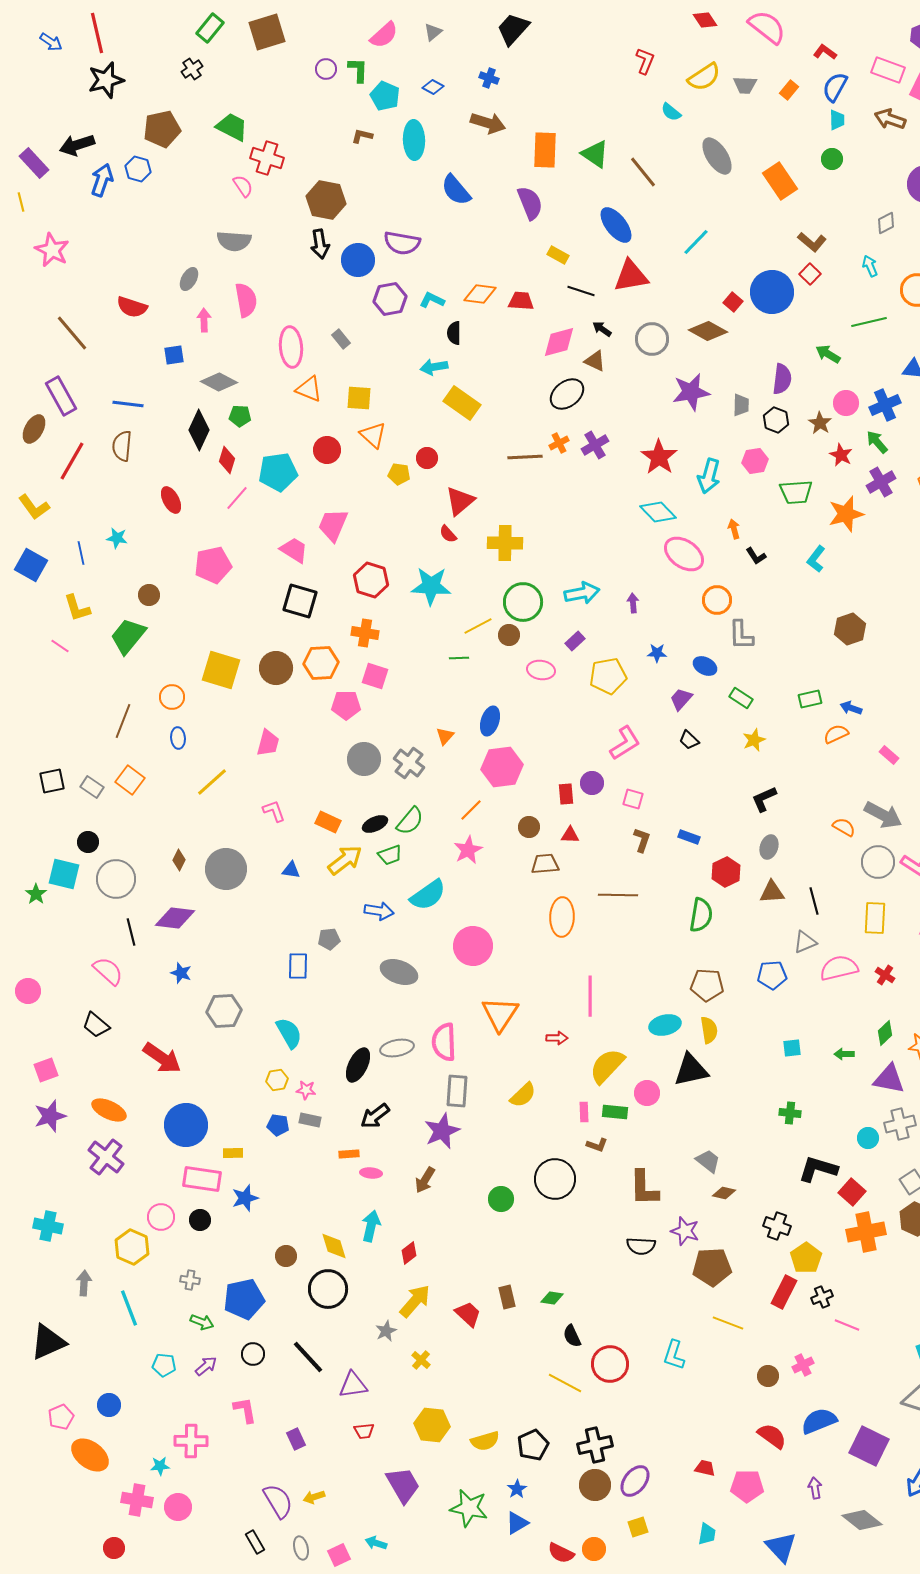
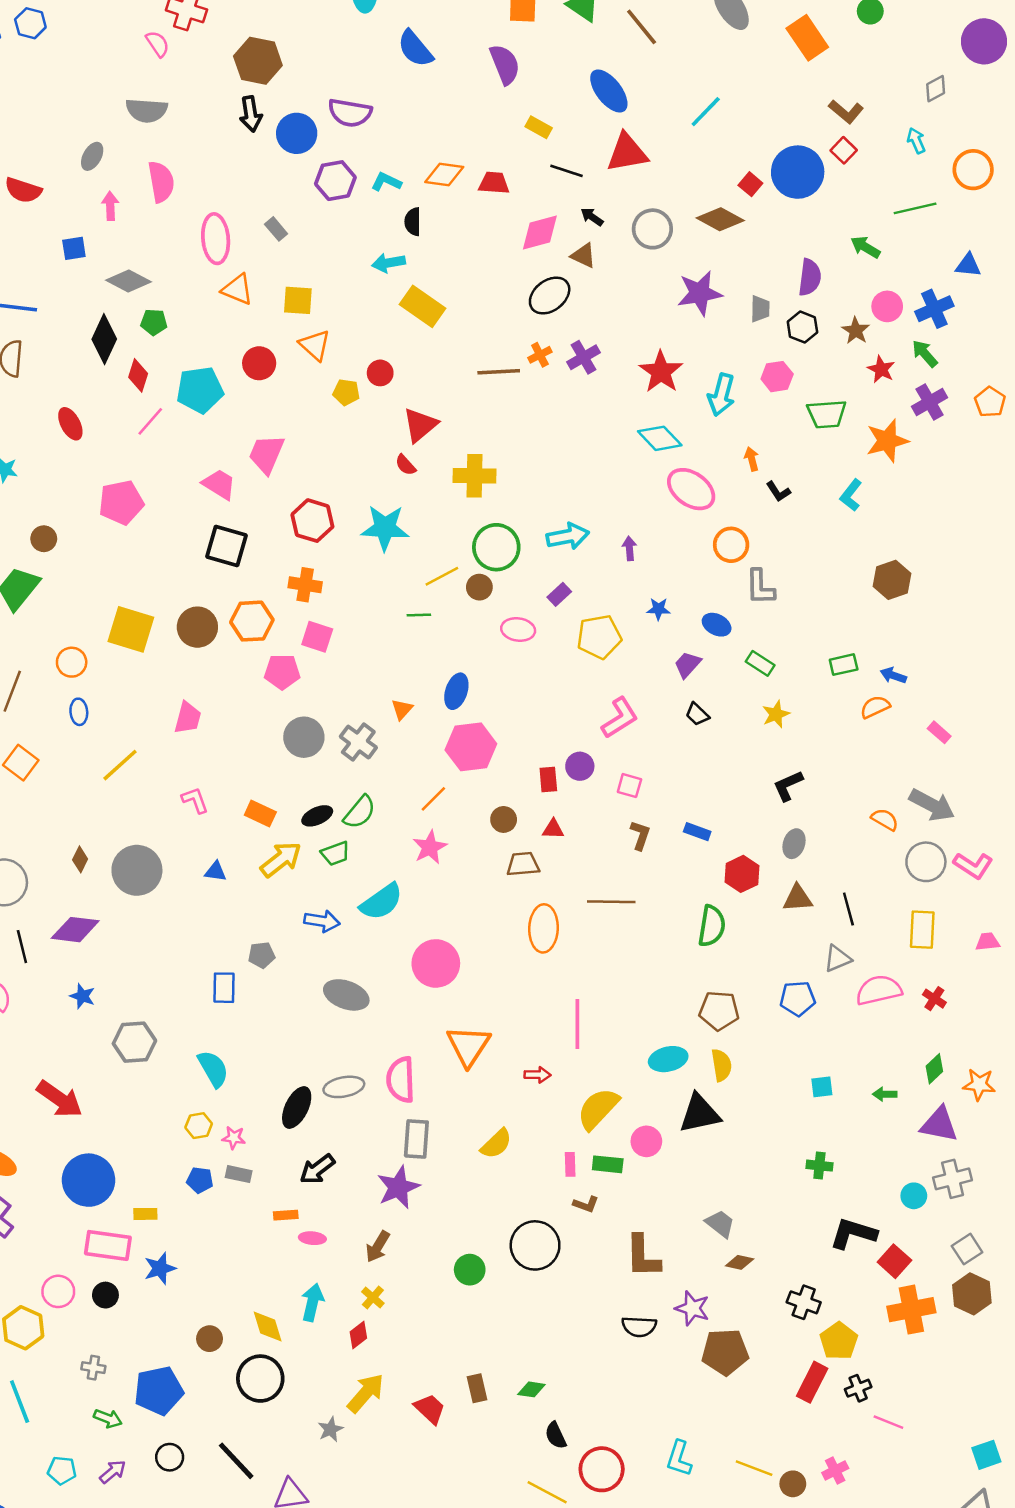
yellow line: (728, 1323) -> (754, 1468), moved
yellow cross: (421, 1360) -> (373, 1297), moved

